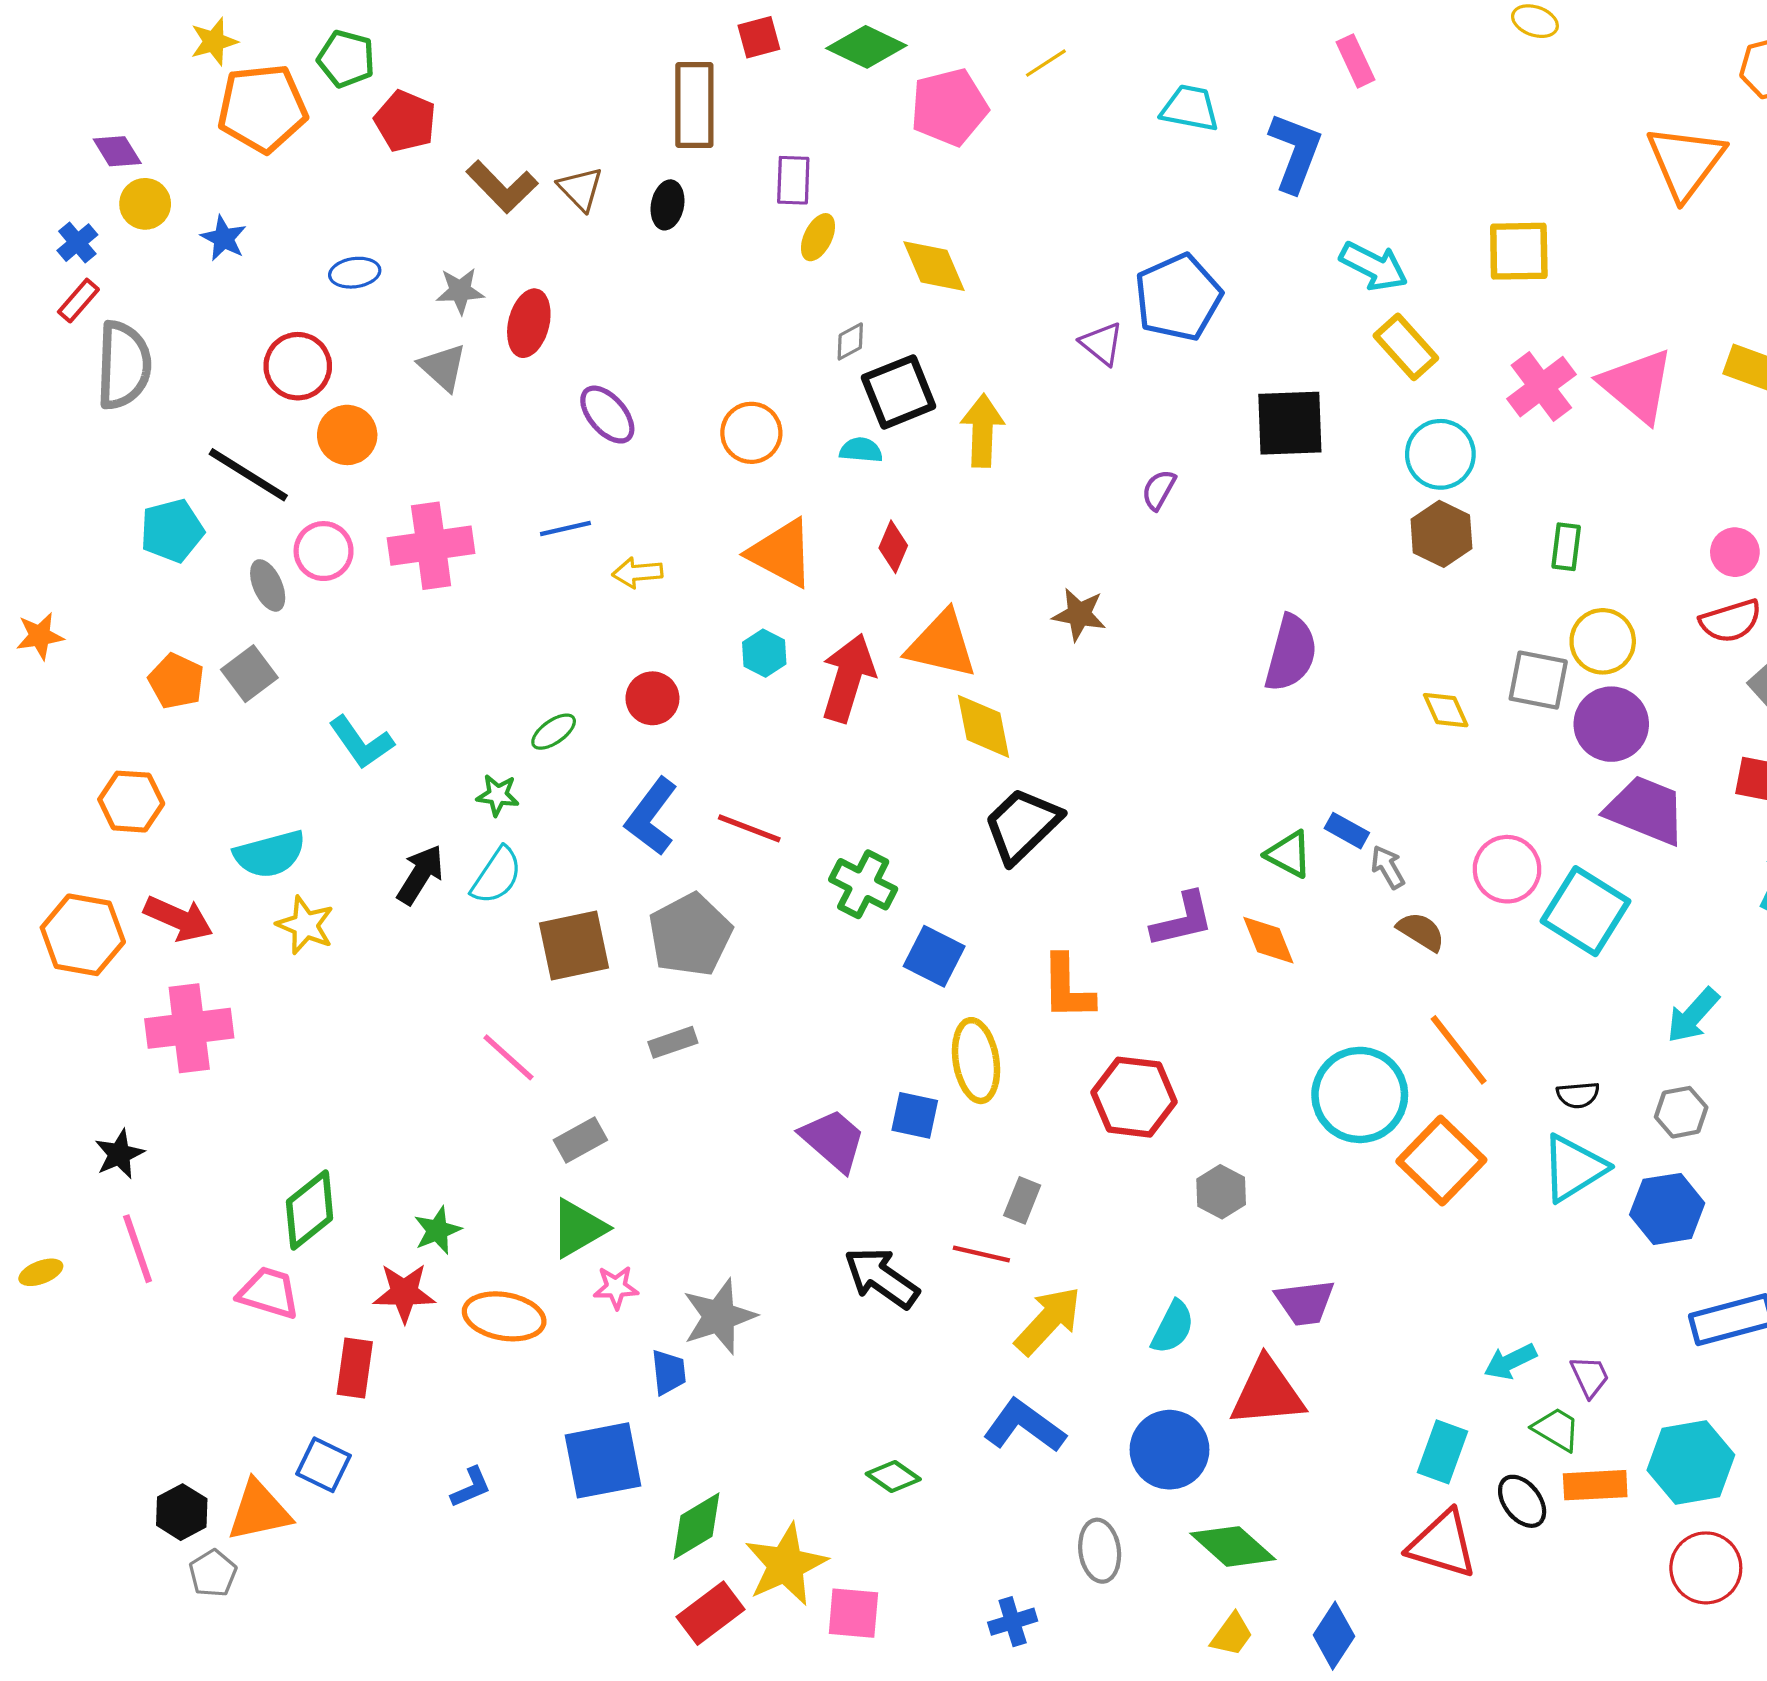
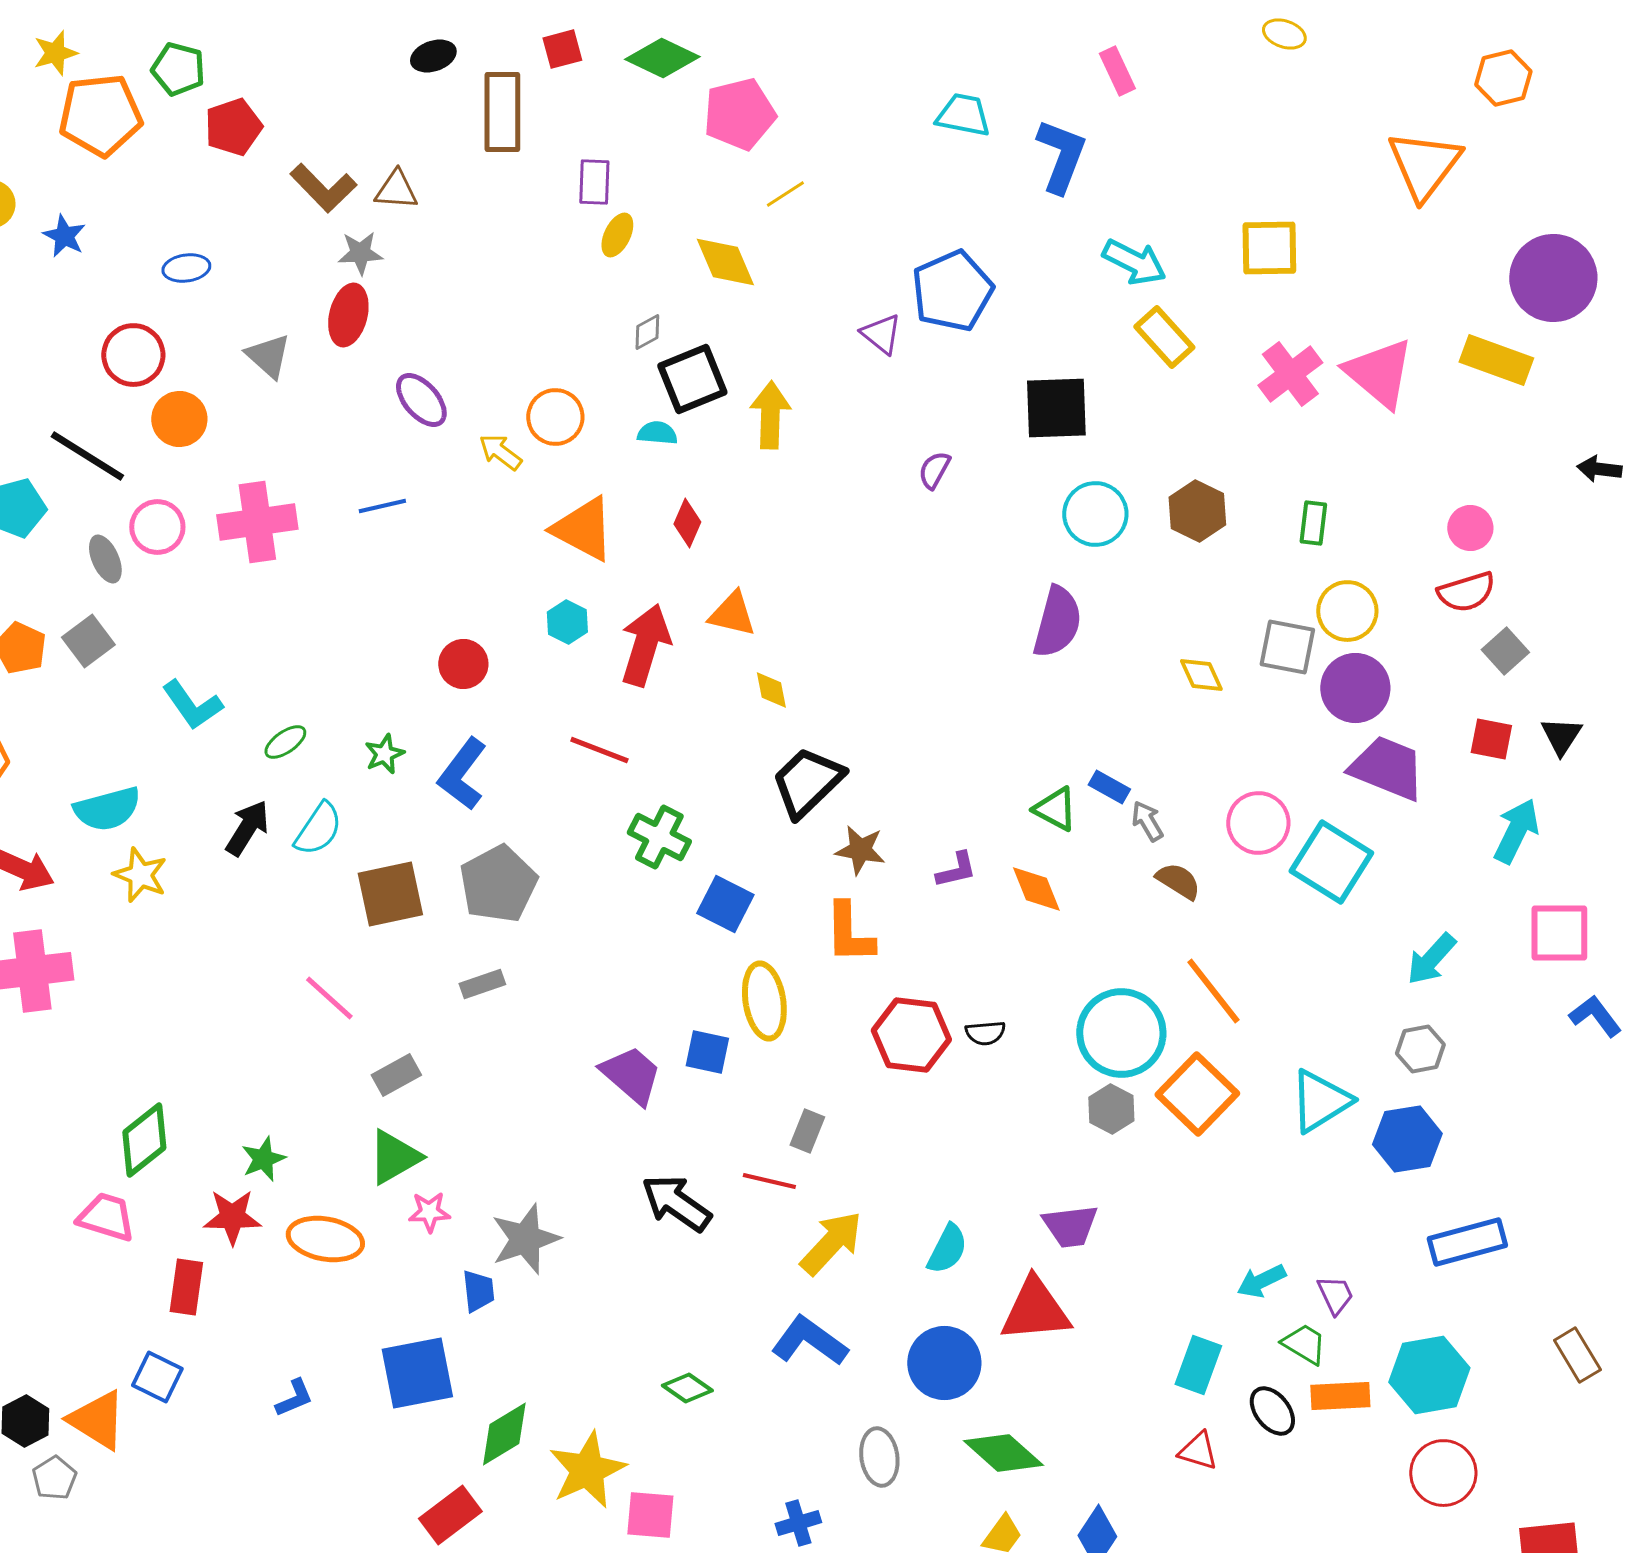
yellow line: (1046, 63) -> (785, 194), moved
red pentagon: (405, 121) -> (233, 127), turned 30
brown triangle: (580, 189) -> (396, 190), turned -42
black ellipse: (668, 205) -> (433, 56), moved, turned 60
gray star: (460, 291) -> (360, 253), moved
cyan circle: (1440, 454) -> (1095, 514), moved
yellow arrow: (637, 573) -> (500, 452), moved, turned 42
brown star: (1079, 614) -> (860, 850), moved
orange triangle: (942, 645) -> (732, 614), size x0.7
yellow diamond: (984, 726) -> (771, 690), size x0.6
green ellipse: (554, 732) -> (285, 742), moved
green star: (498, 795) -> (384, 754), moved, turned -30
red line: (749, 828) -> (599, 750), moved
purple L-shape: (1182, 920) -> (956, 870), size x0.7
black semicircle: (1578, 1095) -> (985, 1033), moved
gray hexagon: (1221, 1192) -> (1111, 1109), moved
orange triangle: (259, 1511) -> (97, 1420), turned 44
red triangle: (1443, 1544) -> (1198, 1451), size x0.6
red rectangle: (711, 1613) -> (450, 1515), moved

